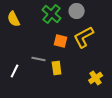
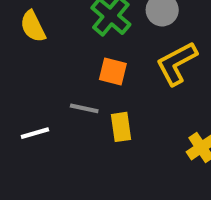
orange square: (61, 41) -> (113, 72), moved
white line: (15, 71) -> (35, 133), turned 48

